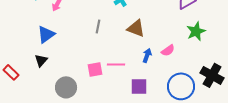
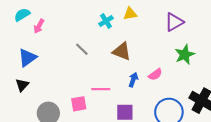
gray line: (98, 26) -> (82, 49), turned -56
pink square: (95, 69) -> (79, 104), moved

